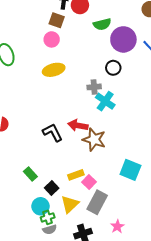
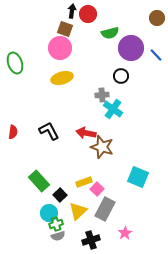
pink circle: (52, 39) -> (60, 48), size x1.5
black L-shape: (53, 132) -> (49, 131), moved
green rectangle: (30, 174) -> (39, 181), size x1.5

